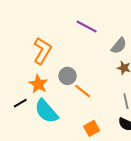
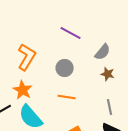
gray circle: (67, 76) -> (65, 68), moved
orange line: (83, 91) -> (67, 97), turned -30

